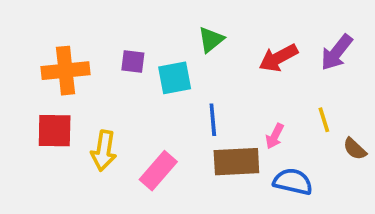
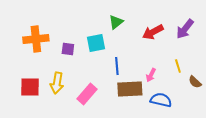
purple square: (133, 62) -> (68, 49), moved
red square: (55, 131) -> (30, 87), moved

